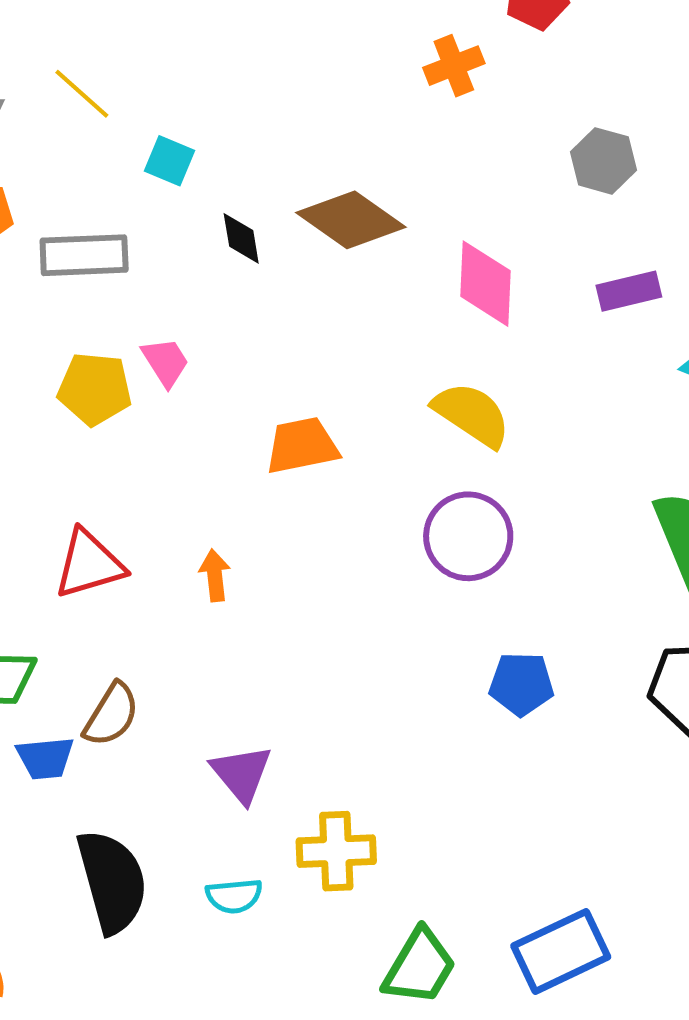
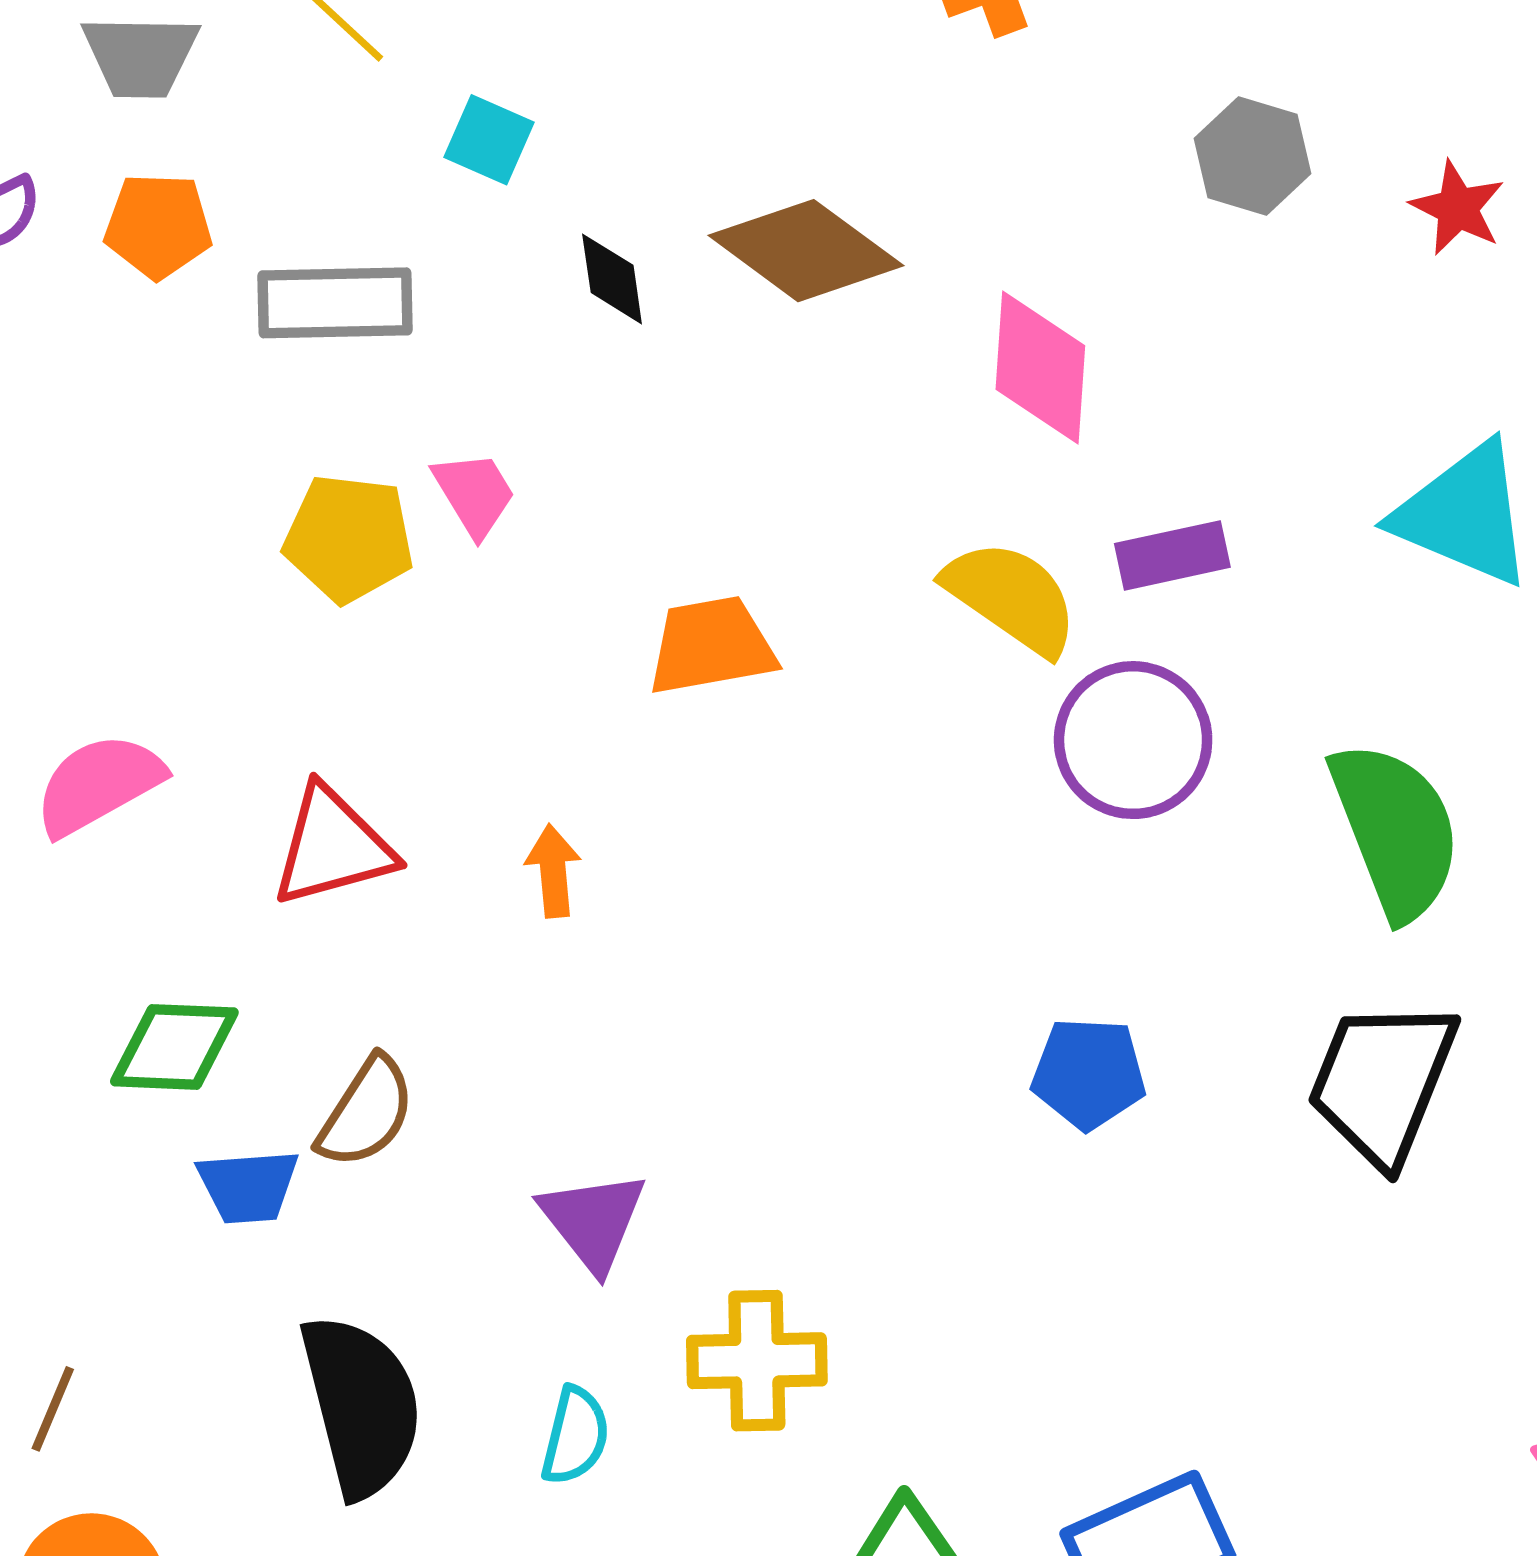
purple rectangle: (629, 291) -> (1172, 555), moved
purple circle: (468, 536) -> (1133, 740), moved
cyan semicircle: (234, 896) -> (575, 1436), turned -72

